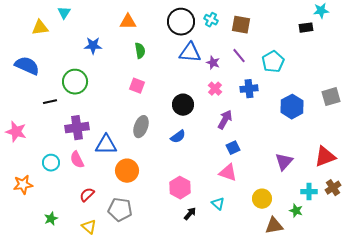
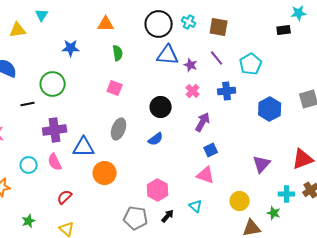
gray pentagon: (120, 210) -> (136, 218), moved

